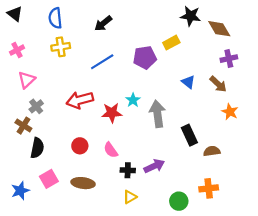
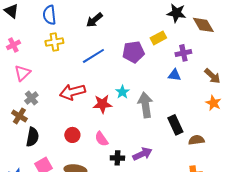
purple cross: (229, 59) -> (183, 53), moved
blue triangle: (188, 82) -> (174, 75), turned -32
brown arrow: (218, 84) -> (212, 76), moved

